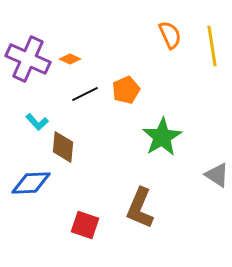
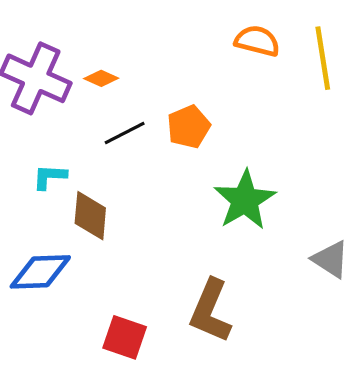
orange semicircle: (170, 35) -> (257, 41), turned -52
cyan L-shape: (37, 122) -> (50, 177), turned 135

